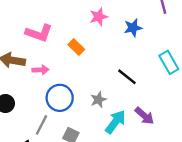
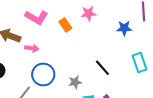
blue star: (133, 28) -> (124, 28), moved
orange rectangle: (76, 47) -> (65, 25), moved

